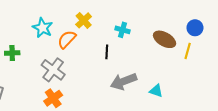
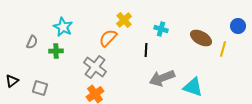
cyan star: (43, 28) -> (63, 27), moved
blue circle: (195, 28) -> (238, 26), moved
cyan triangle: (156, 91) -> (193, 87), size x1.5

